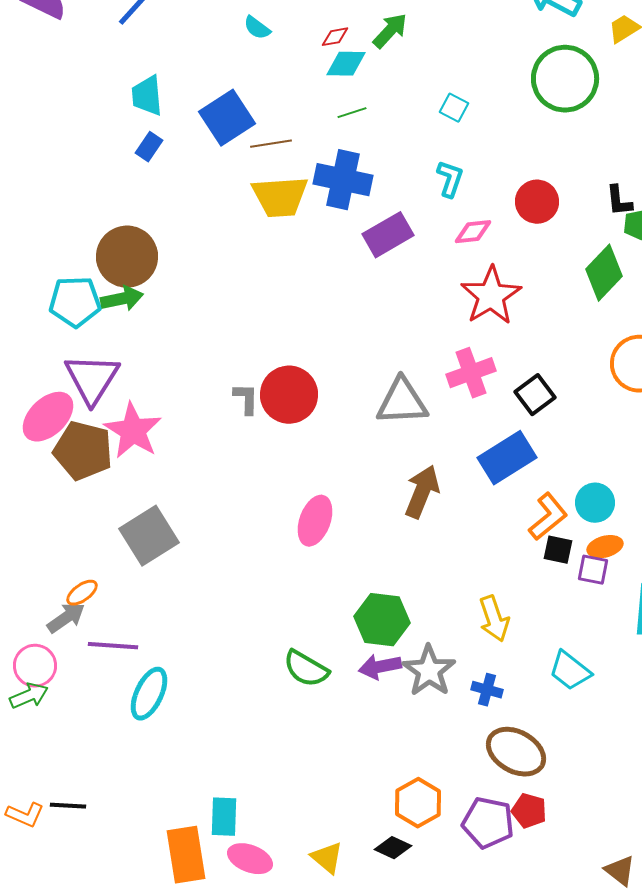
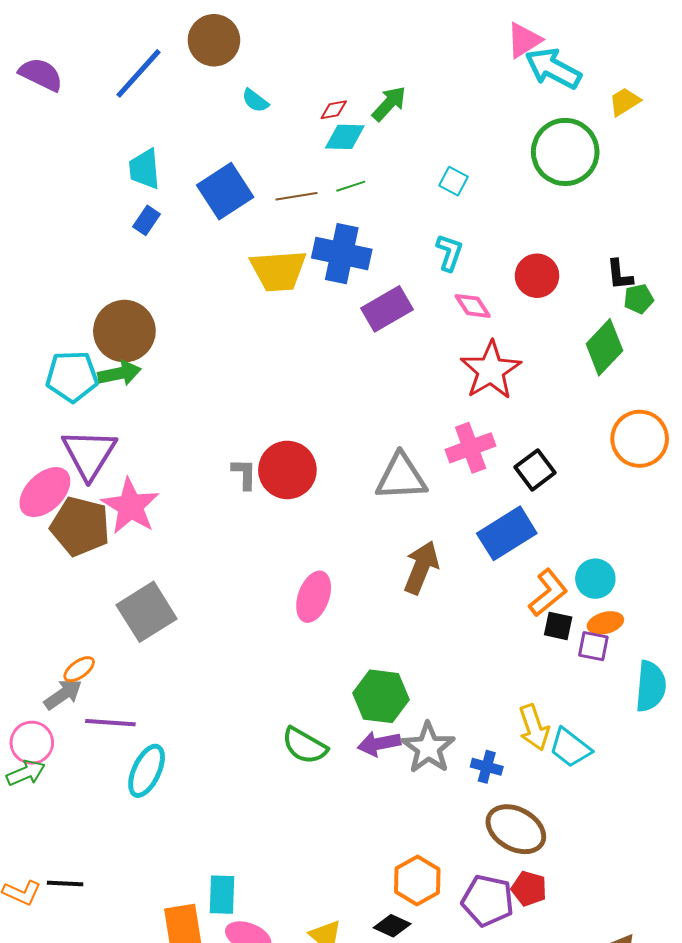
brown line: (271, 144) -> (296, 196), moved
pink diamond: (473, 232) -> (473, 306), turned 63
yellow arrow: (494, 619) -> (534, 728), moved

